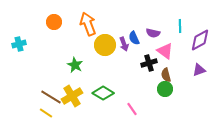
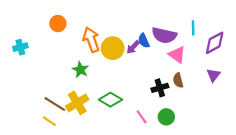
orange arrow: (88, 24) -> (91, 40), moved
purple semicircle: (153, 33) -> (164, 35), size x1.6
purple arrow: (124, 44) -> (133, 47), turned 64
black cross: (149, 63) -> (160, 88), moved
purple triangle: (199, 70) -> (213, 75), turned -32
green circle: (165, 89) -> (166, 117), moved

